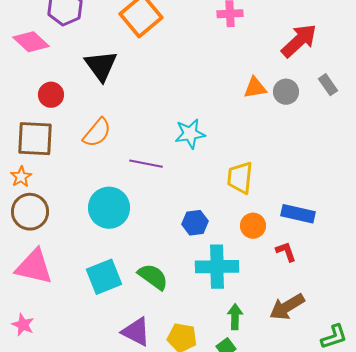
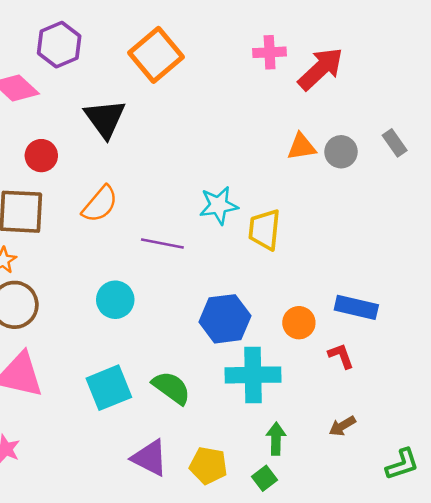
red arrow: (299, 41) -> (321, 69), moved
yellow trapezoid: (240, 178) -> (264, 230), moved
cyan circle: (109, 208) -> (115, 300), size x0.7
blue hexagon: (195, 223) -> (225, 319), size x1.5
brown arrow: (287, 307) -> (342, 426), size x0.6

